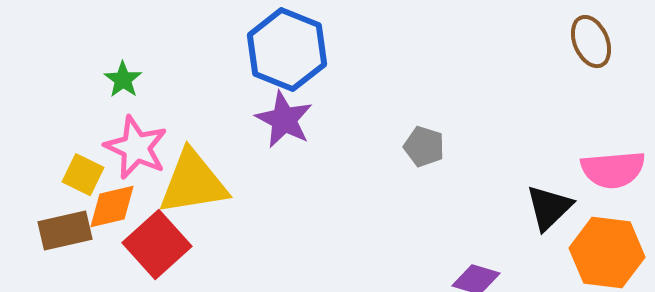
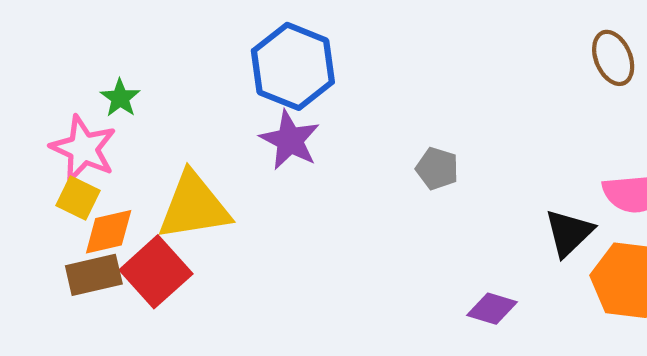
pink star: (136, 148) -> (83, 149), moved
brown rectangle: (65, 231) -> (94, 275), moved

